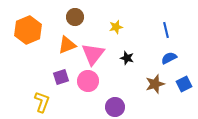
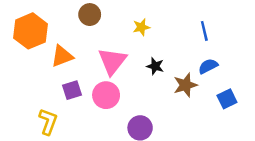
orange triangle: (67, 45) -> (62, 56), moved
brown star: (155, 84) -> (185, 85), moved

